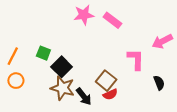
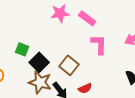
pink L-shape: (136, 59) -> (99, 44), moved
brown square: (106, 81) -> (69, 65), moved

